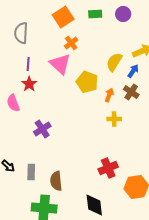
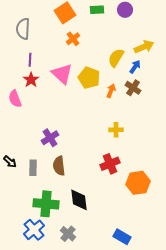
pink triangle: (60, 64) -> (62, 74), moved
yellow cross: (114, 119) -> (116, 130), moved
purple cross: (42, 129) -> (50, 138), moved
brown semicircle: (56, 181) -> (59, 166), moved
black diamond: (94, 205) -> (79, 200), moved

